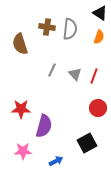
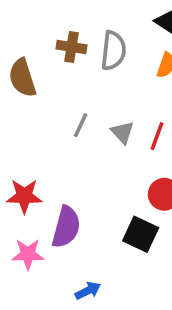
black square: (87, 143) -> (141, 234), moved, turned -36
pink star: (23, 151) -> (28, 254), moved

